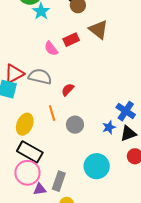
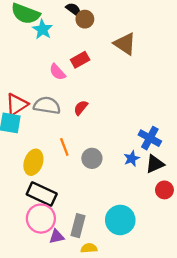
brown triangle: (98, 30) -> (125, 44), moved
red semicircle: (68, 90) -> (81, 108), moved
cyan circle: (97, 166) -> (120, 220), moved

